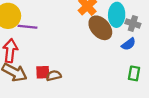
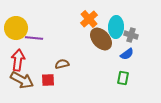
green rectangle: (134, 73) -> (123, 78), moved
brown semicircle: (54, 76) -> (62, 64), moved

